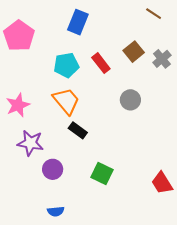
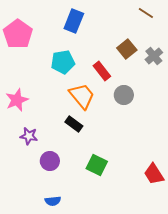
red rectangle: (101, 63) -> (102, 71), moved
orange trapezoid: (66, 101) -> (82, 96), moved
purple star: (30, 143) -> (29, 136), size x0.7

